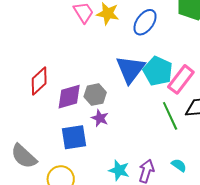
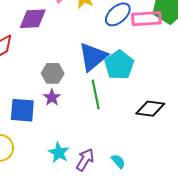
pink rectangle: (181, 79) -> (146, 19), moved, turned 36
purple diamond: (69, 97) -> (33, 19), moved
green line: (170, 116) -> (96, 94), moved

